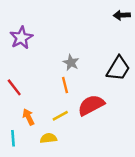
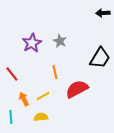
purple star: (21, 38) -> (32, 43), moved
gray star: (71, 63) -> (60, 41), moved
yellow line: (60, 116) -> (43, 96), moved

